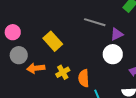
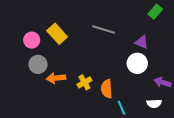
gray line: (95, 22) -> (103, 30), moved
purple triangle: (117, 34) -> (141, 42), turned 48
yellow rectangle: (53, 41) -> (57, 34), moved

